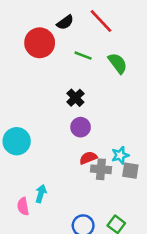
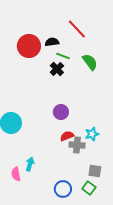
black semicircle: (65, 22) -> (52, 42), moved, turned -152
black cross: (75, 98) -> (57, 69), moved
gray square: (130, 171) -> (95, 171), moved

